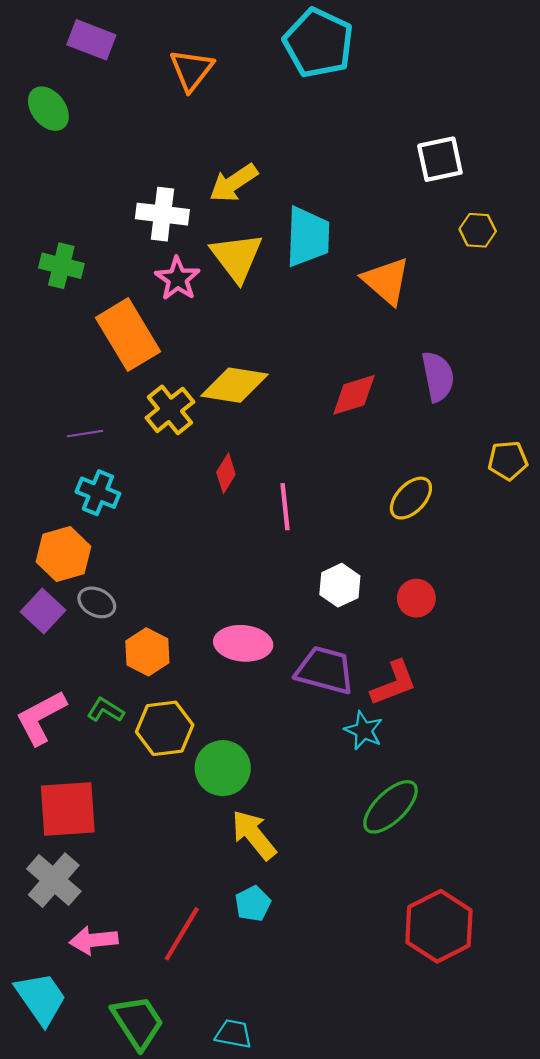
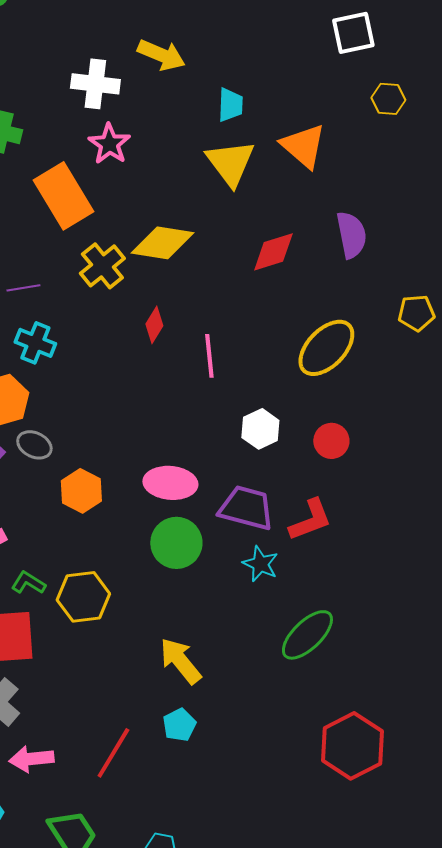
yellow arrow: (233, 183) -> (161, 55), turned -123
cyan trapezoid: (308, 237) -> (230, 105), size x0.6
yellow triangle: (237, 257) -> (230, 163), moved
yellow ellipse: (411, 498) -> (326, 348), size x1.4
green L-shape: (105, 710) -> (28, 583), moved
yellow hexagon: (165, 728) -> (83, 597), moved
cyan star: (364, 730) -> (260, 564), moved
green circle: (223, 768) -> (176, 543), moved

